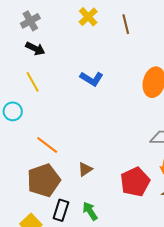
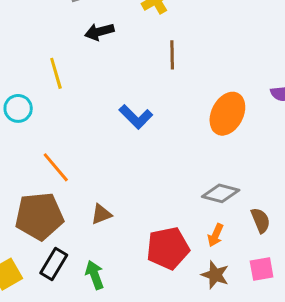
brown line: (126, 24) -> (172, 55), moved
black arrow: (35, 49) -> (99, 32), moved, turned 126
blue L-shape: (92, 79) -> (136, 117), moved

